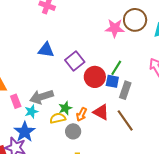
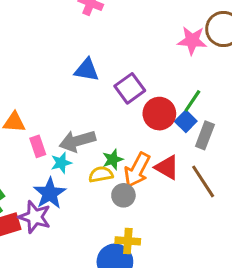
blue square: (112, 81) -> (186, 121), turned 32
orange arrow: (82, 114) -> (137, 170), size x1.6

